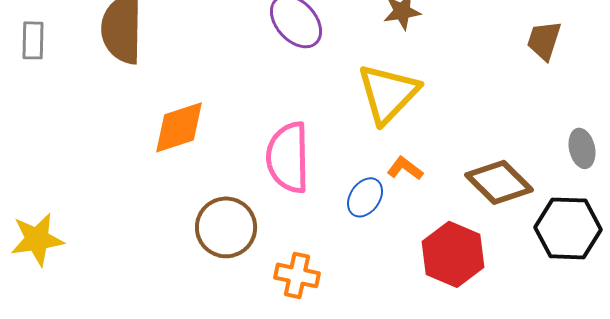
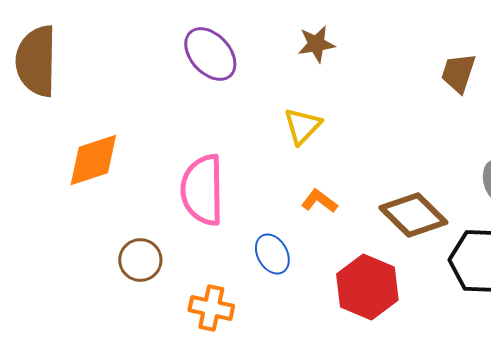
yellow triangle: (388, 93) -> (302, 126), size x0.6
blue ellipse: (365, 197) -> (272, 254), moved, turned -63
brown circle: (226, 227) -> (140, 260), size x0.7

